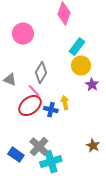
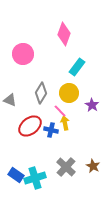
yellow circle: (81, 66) -> (69, 93), moved
pink line: (34, 91) -> (60, 111), moved
gray cross: (39, 147) -> (66, 167), moved
cyan cross: (51, 162) -> (35, 178), moved

